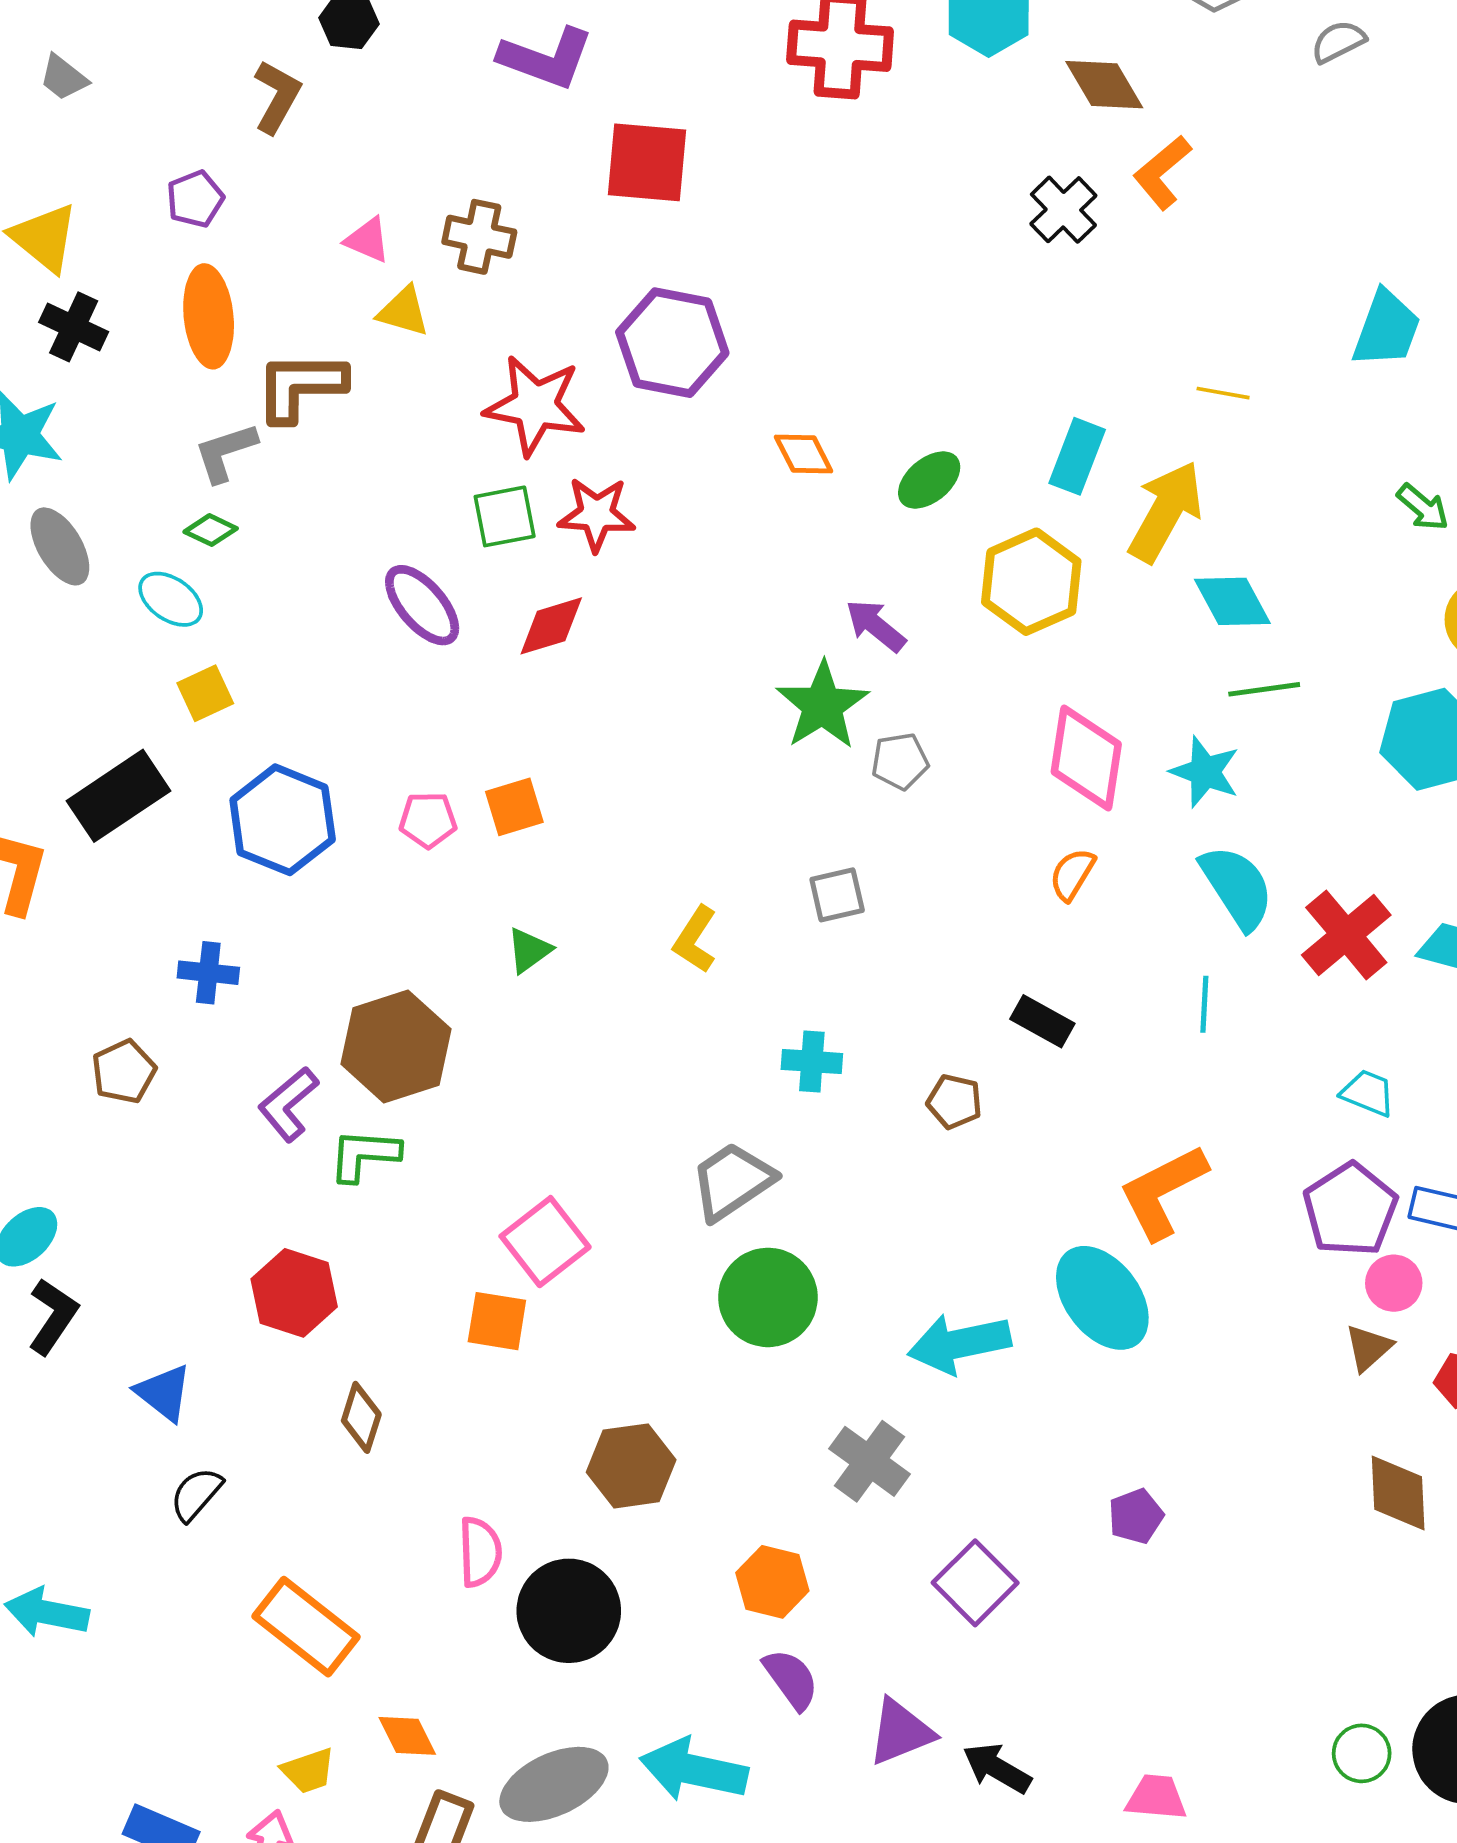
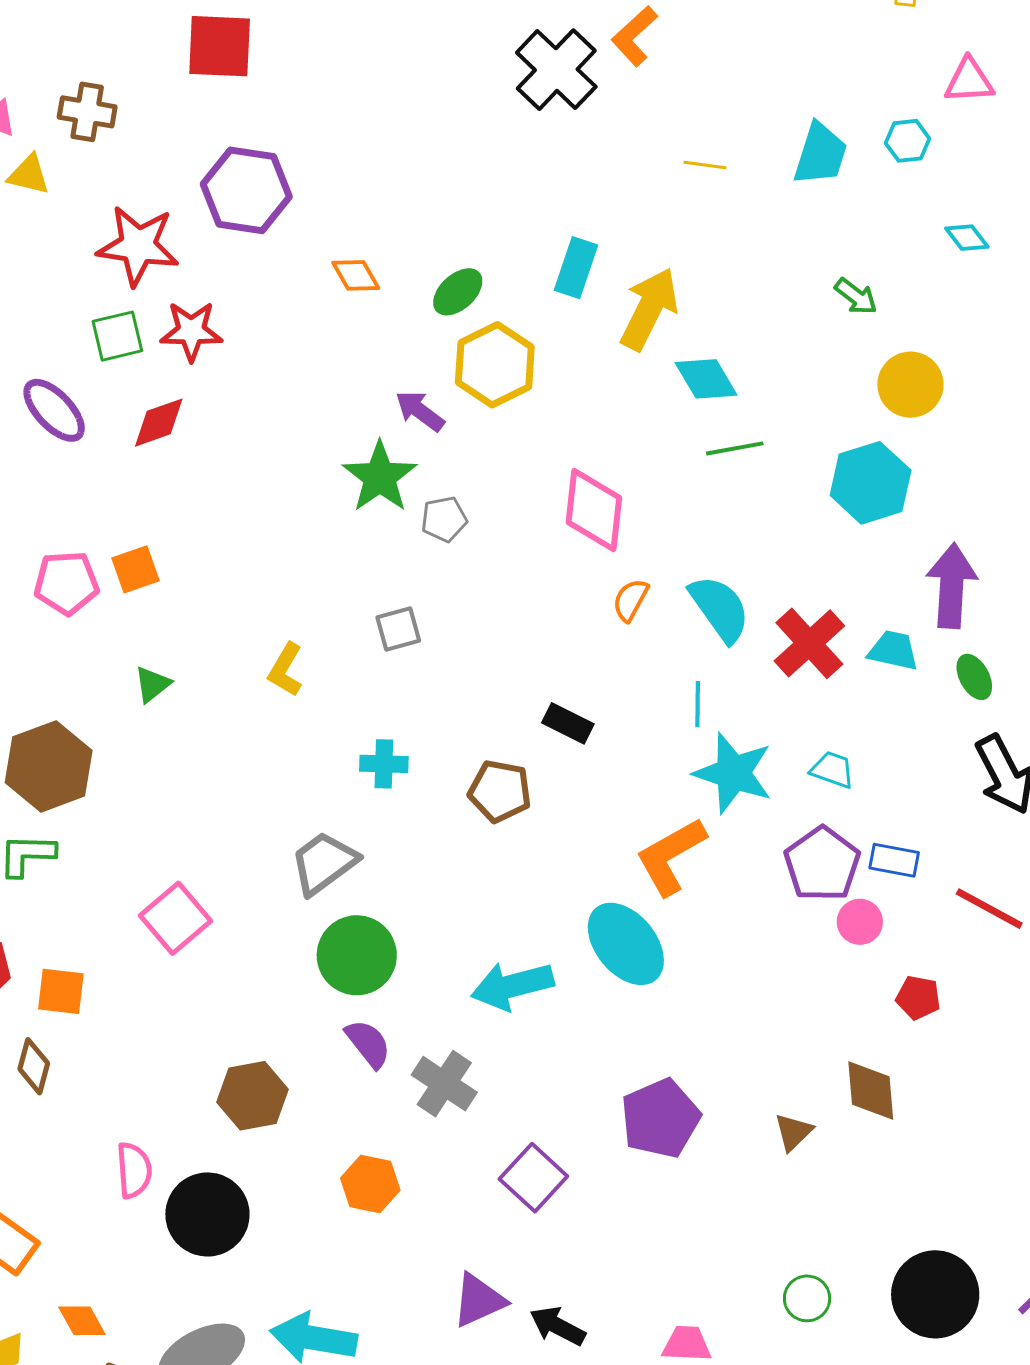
black cross: (1063, 210) -> (556, 70), size x1.5
yellow line: (1223, 393) -> (705, 165), moved
yellow hexagon: (1031, 582) -> (495, 365), moved
cyan star: (1205, 772) -> (733, 773), moved, size x1.4
pink pentagon: (428, 820) -> (66, 583), size x1.4
orange semicircle: (1072, 874) -> (631, 600), moved
brown pentagon: (954, 1102) -> (500, 791), size x1.4
orange square: (497, 1321) -> (61, 991), moved
brown triangle: (1368, 1348) -> (793, 1132), moved
purple pentagon: (1136, 1516) -> (660, 1118), size x1.8
purple semicircle: (791, 1679) -> (368, 1044), moved
green circle: (1362, 1753) -> (807, 1298), moved

